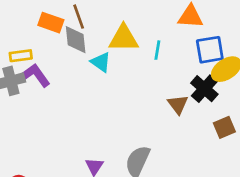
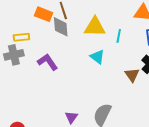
cyan triangle: (101, 62) -> (97, 57), moved
purple L-shape: (36, 75) -> (48, 62), moved

